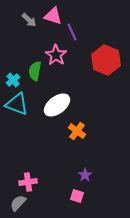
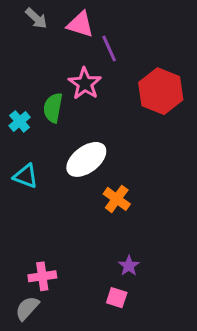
gray arrow: (29, 20) -> (36, 18), moved
cyan triangle: (17, 104) -> (26, 176), moved, size x0.7

